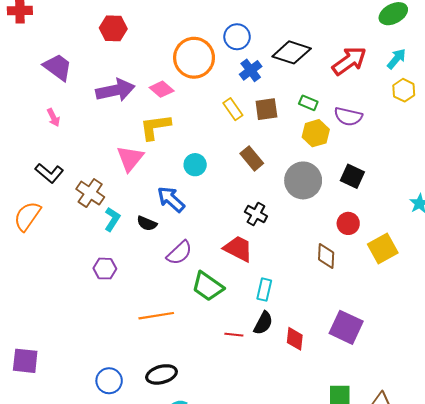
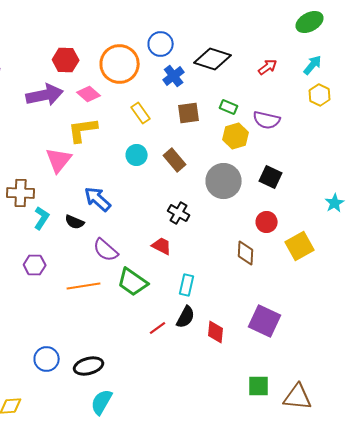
red hexagon: (113, 28) -> (66, 60), moved
red arrow: (349, 61) -> (268, 67), size x0.6
yellow rectangle: (233, 109) -> (141, 113), moved
cyan circle: (195, 165) -> (137, 155), moved
brown cross: (90, 193) -> (21, 193), turned -32
red trapezoid: (238, 249) -> (162, 246), size x0.7
purple semicircle: (179, 253) -> (106, 250), turned 84
orange line: (156, 316) -> (84, 286), moved
red line: (234, 335) -> (158, 328), turned -42
blue circle: (109, 381) -> (47, 359), moved

